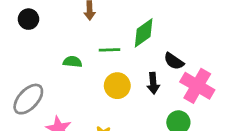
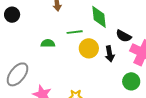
green diamond: (144, 33) -> (99, 17), turned -55
yellow circle: (117, 86) -> (89, 48), moved

